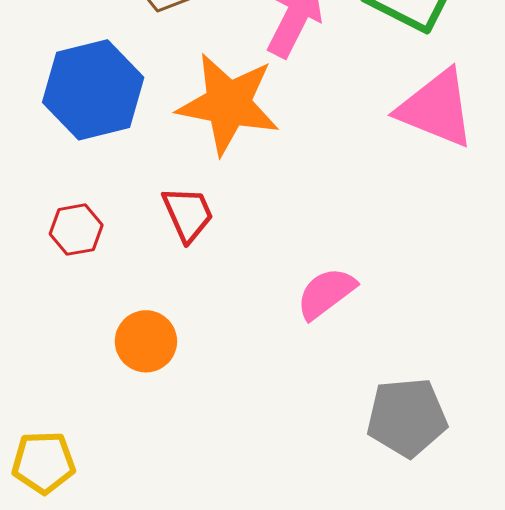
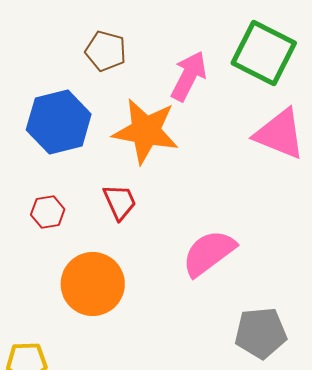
pink semicircle: (326, 293) -> (209, 253), size x1.4
orange circle: (146, 341) -> (93, 284), size x1.6

